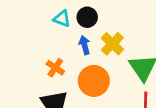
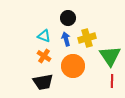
cyan triangle: (62, 19) -> (44, 36), moved
yellow cross: (112, 44) -> (87, 38), turned 30

